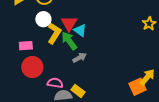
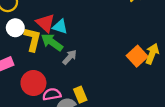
red circle: (32, 67) -> (33, 83), moved
orange square: (138, 87) -> (137, 56), moved
yellow rectangle: (78, 91) -> (80, 95), turned 48

